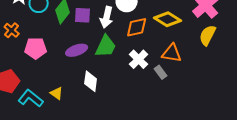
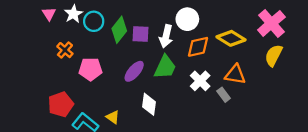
purple ellipse: (77, 50) -> (134, 71), turned -30

